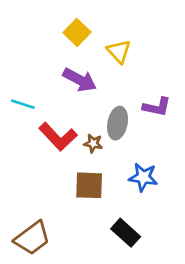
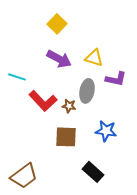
yellow triangle: (119, 51) -> (94, 58), moved, turned -30

